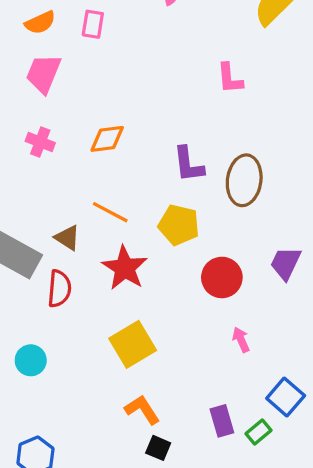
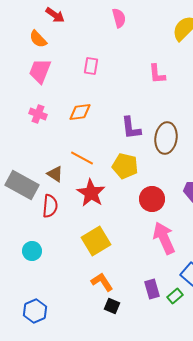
orange semicircle: (40, 23) -> (38, 39), turned 72
pink rectangle: (93, 24) -> (91, 66), moved
pink arrow: (241, 340) -> (164, 238), size x2.0

